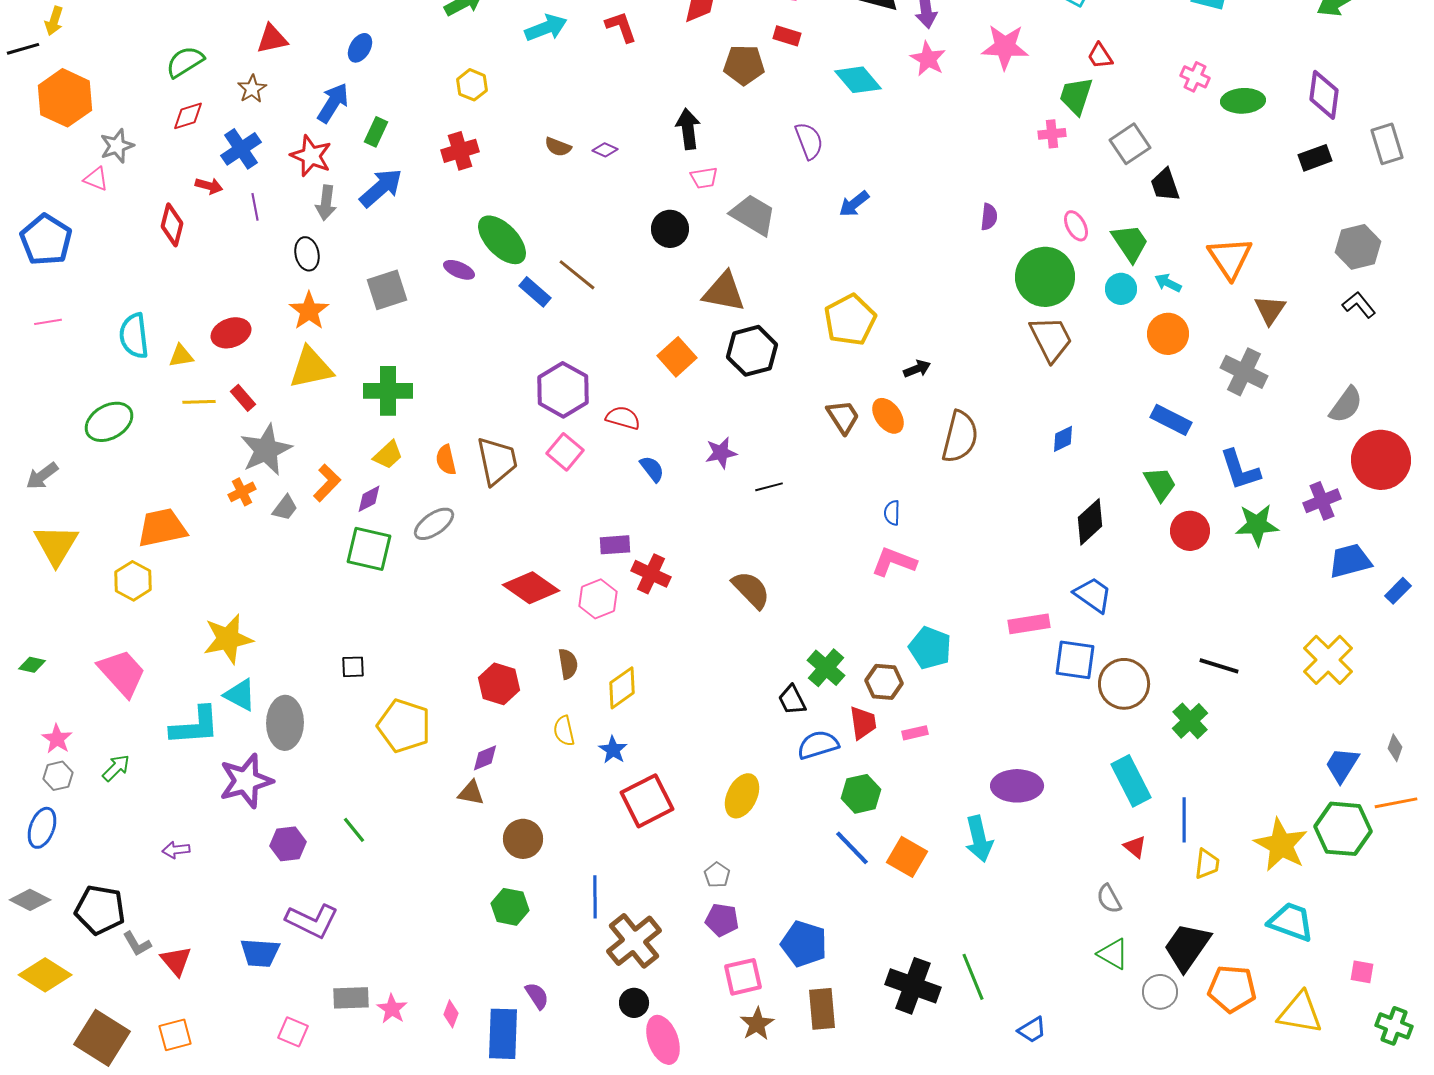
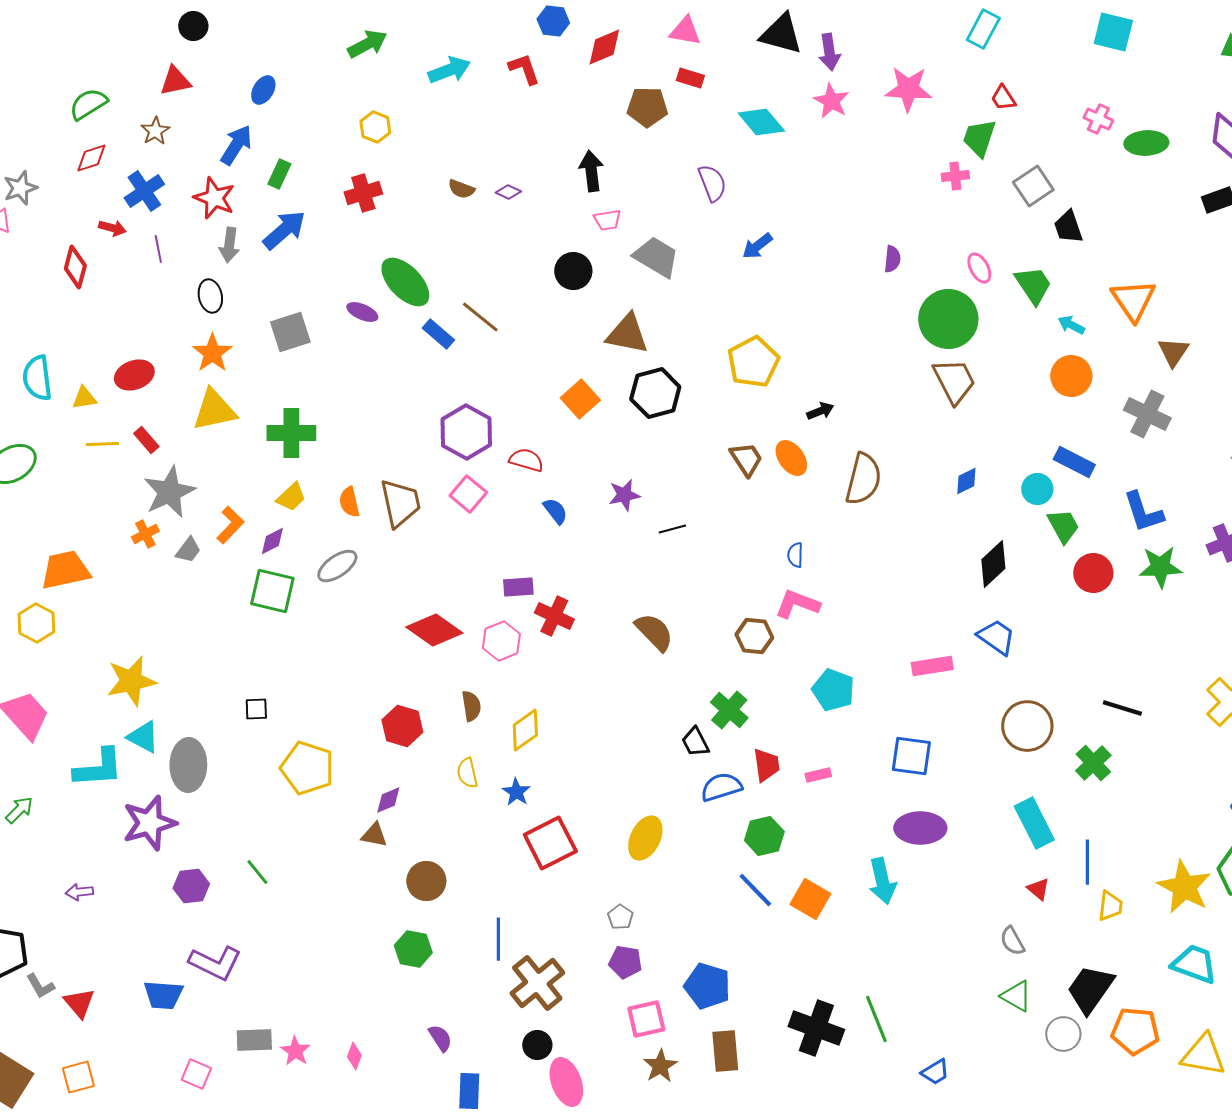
cyan circle: (1121, 289) -> (1037, 489), moved
blue square: (1075, 660) -> (911, 756), moved
brown hexagon: (884, 682) -> (754, 636), moved
blue rectangle: (503, 1034) -> (469, 1091), moved, size x0.7

